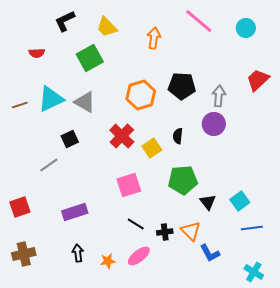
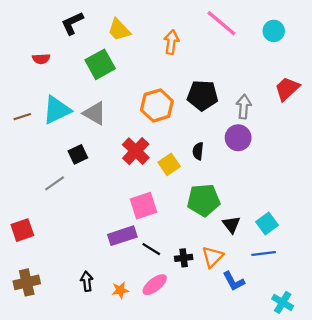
purple rectangle: (75, 212) -> (122, 236), moved
blue line: (252, 228) -> (264, 253), moved
orange triangle: (191, 231) -> (213, 257), turned 30

